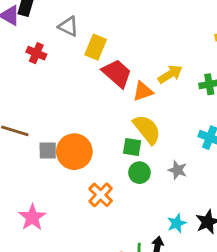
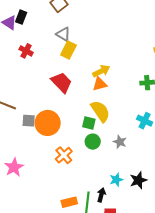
gray triangle: (68, 26) -> (63, 34), moved
red trapezoid: (117, 73) -> (62, 82), moved
yellow arrow: (170, 74) -> (101, 71), moved

